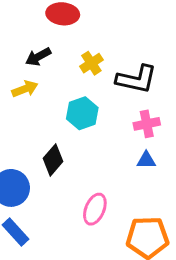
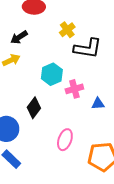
yellow cross: (91, 63) -> (67, 30), moved
pink cross: (147, 124) -> (74, 89), moved

